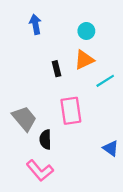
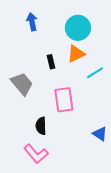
cyan circle: (86, 31) -> (78, 28), size x1.6
gray trapezoid: (24, 118) -> (22, 84), moved

